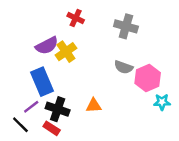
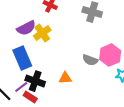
gray semicircle: (124, 67) -> (90, 60), moved
purple line: (31, 107) -> (21, 87), moved

